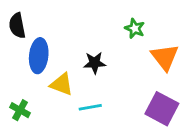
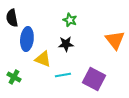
green star: (135, 28) -> (70, 20), moved
purple square: (162, 109) -> (94, 79), moved

